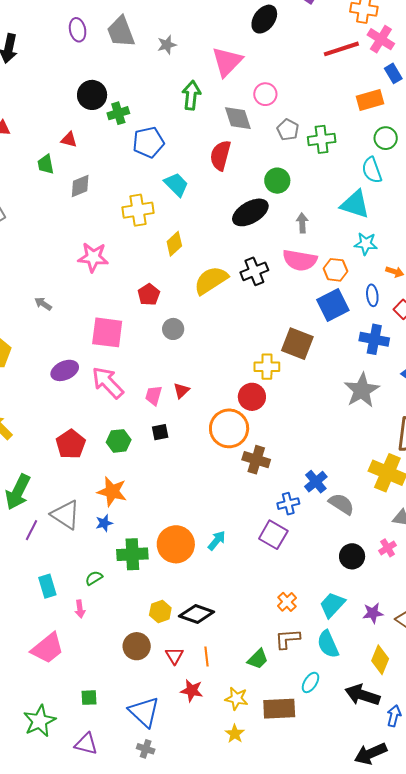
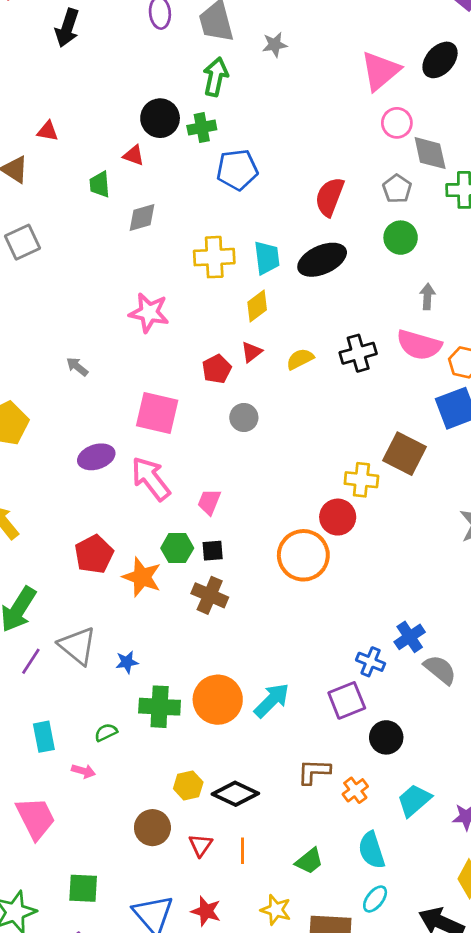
black ellipse: (264, 19) -> (440, 60), moved
pink triangle: (227, 62) -> (380, 71), moved
black circle: (92, 95) -> (160, 118), moved
green arrow: (191, 95) -> (216, 77), moved
gray diamond: (238, 118) -> (430, 153), moved
gray pentagon: (288, 130) -> (397, 189), moved
cyan trapezoid: (176, 184) -> (267, 258), moved, turned 32
black ellipse: (250, 212) -> (322, 260), moved
yellow semicircle: (211, 280) -> (300, 359), size x0.6
red triangle: (181, 391) -> (252, 352), moved
green hexagon: (119, 441) -> (177, 548), moved
brown cross: (256, 460) -> (210, 595), moved
orange star: (112, 492) -> (142, 577), moved
blue cross: (288, 504) -> (371, 662), turned 30
purple square: (273, 535) -> (347, 700), turned 32
cyan arrow: (217, 541) -> (272, 700), size x1.4
black circle: (352, 556) -> (386, 737), moved
pink arrow: (80, 609) -> (83, 771), turned -72
brown L-shape: (287, 639) -> (314, 772), moved
cyan semicircle: (328, 644) -> (372, 850), moved
pink trapezoid: (48, 648) -> (36, 818), turned -84
red star: (192, 691) -> (206, 911), moved
green square: (89, 698) -> (83, 888), size x1.4

